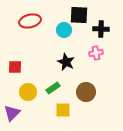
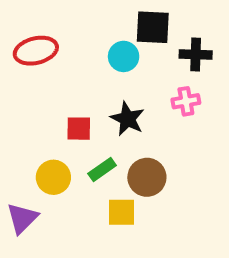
red ellipse: (30, 21) -> (36, 51), moved
red square: (15, 67) -> (79, 129), moved
brown circle: (86, 92) -> (147, 177), moved

